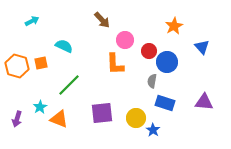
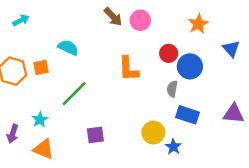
cyan arrow: (32, 21) -> (21, 20), moved
pink circle: (125, 40) -> (140, 20), moved
purple square: (102, 113) -> (95, 135), moved, size x0.7
orange triangle: (59, 119) -> (43, 149), moved

